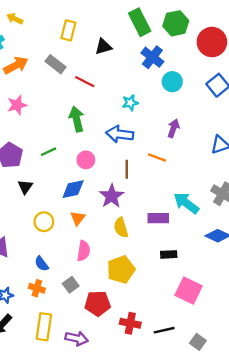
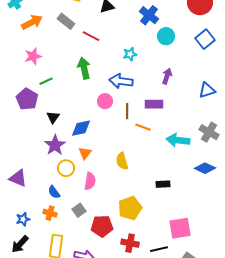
green line: (49, 152) -> (46, 81), moved
orange line: (157, 158) -> (143, 127), moved
pink circle: (86, 160) -> (105, 101), moved
black triangle: (25, 187) -> (53, 117), moved
purple star: (112, 196) -> (55, 145), moved
cyan arrow: (186, 203) -> (178, 140), turned -30
purple rectangle: (158, 218) -> (154, 104), moved
yellow circle: (44, 222) -> (66, 168), moved
yellow pentagon: (121, 270) -> (130, 208), moved
pink square: (189, 291) -> (180, 228), moved, turned -35

